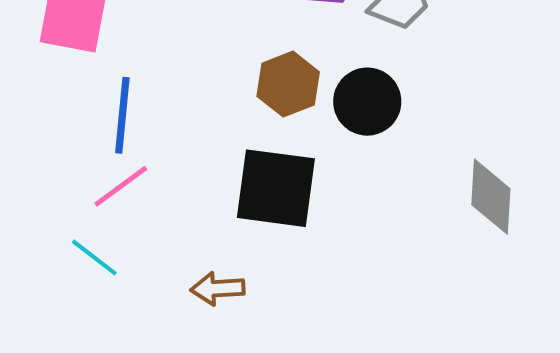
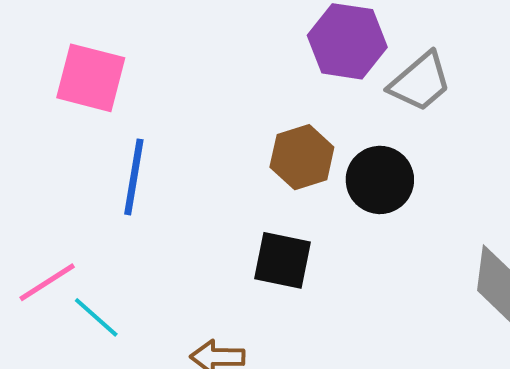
pink line: (121, 186) -> (47, 282), moved
black square: (276, 188) -> (283, 260), size x0.7

